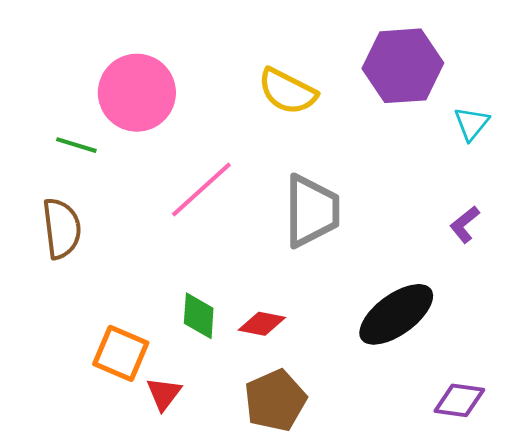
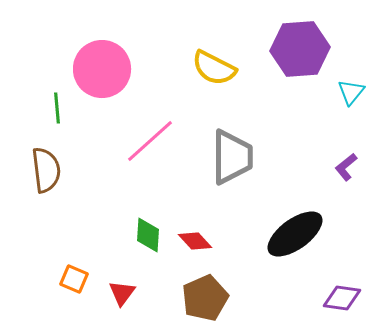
green line: (76, 145) -> (57, 108), turned 68
red diamond: (262, 324) -> (195, 241), turned 36
orange square: (121, 353) -> (74, 279), moved, size x0.7

